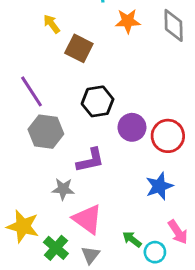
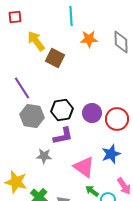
yellow arrow: (52, 24) -> (36, 41), size x1.5
black hexagon: (98, 101) -> (62, 110), moved
pink triangle: (87, 219) -> (84, 167), moved

